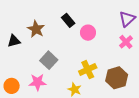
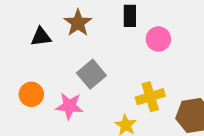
black rectangle: (68, 20) -> (130, 16), turned 32
orange circle: (12, 86) -> (31, 94), moved

